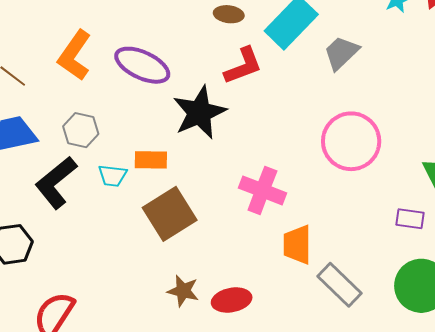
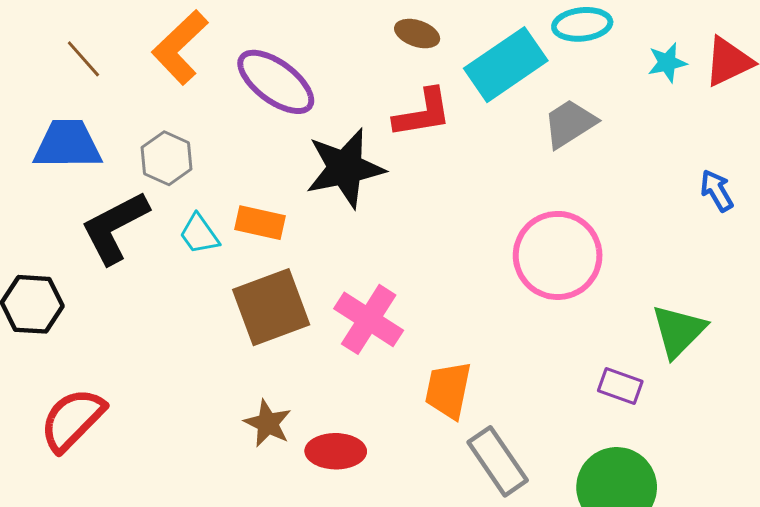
cyan trapezoid: (113, 176) -> (199, 234), turned 36
pink cross: (262, 190) -> (369, 319), moved

